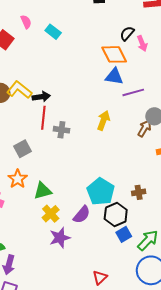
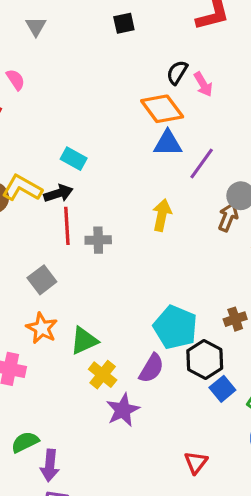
cyan rectangle: (53, 32) -> (74, 159), moved
purple line: (133, 92) -> (202, 163), turned -30

